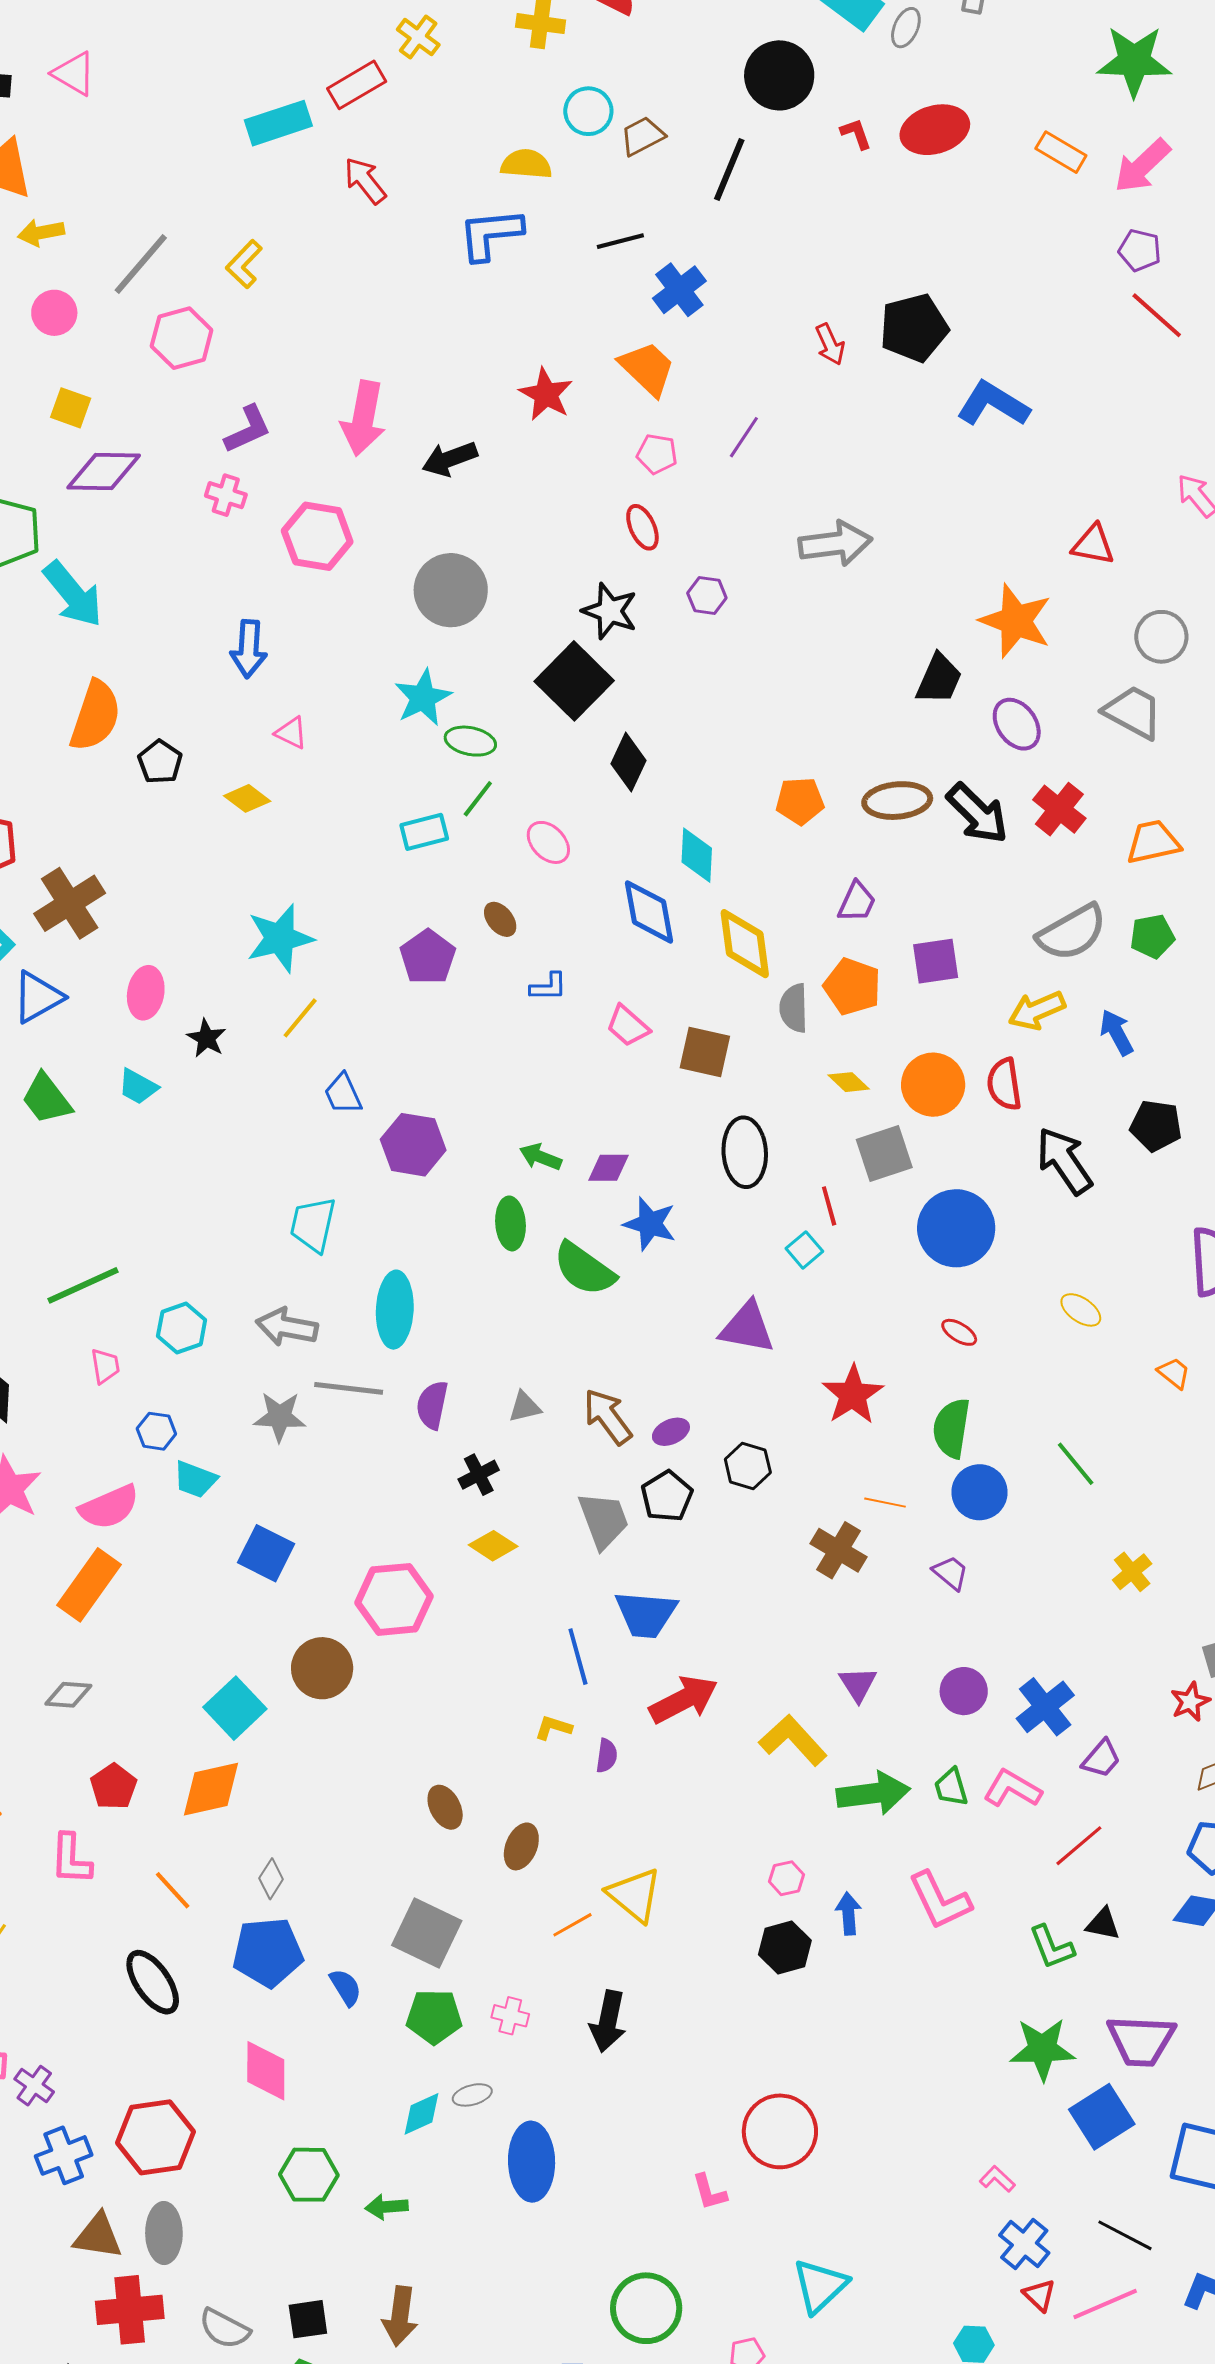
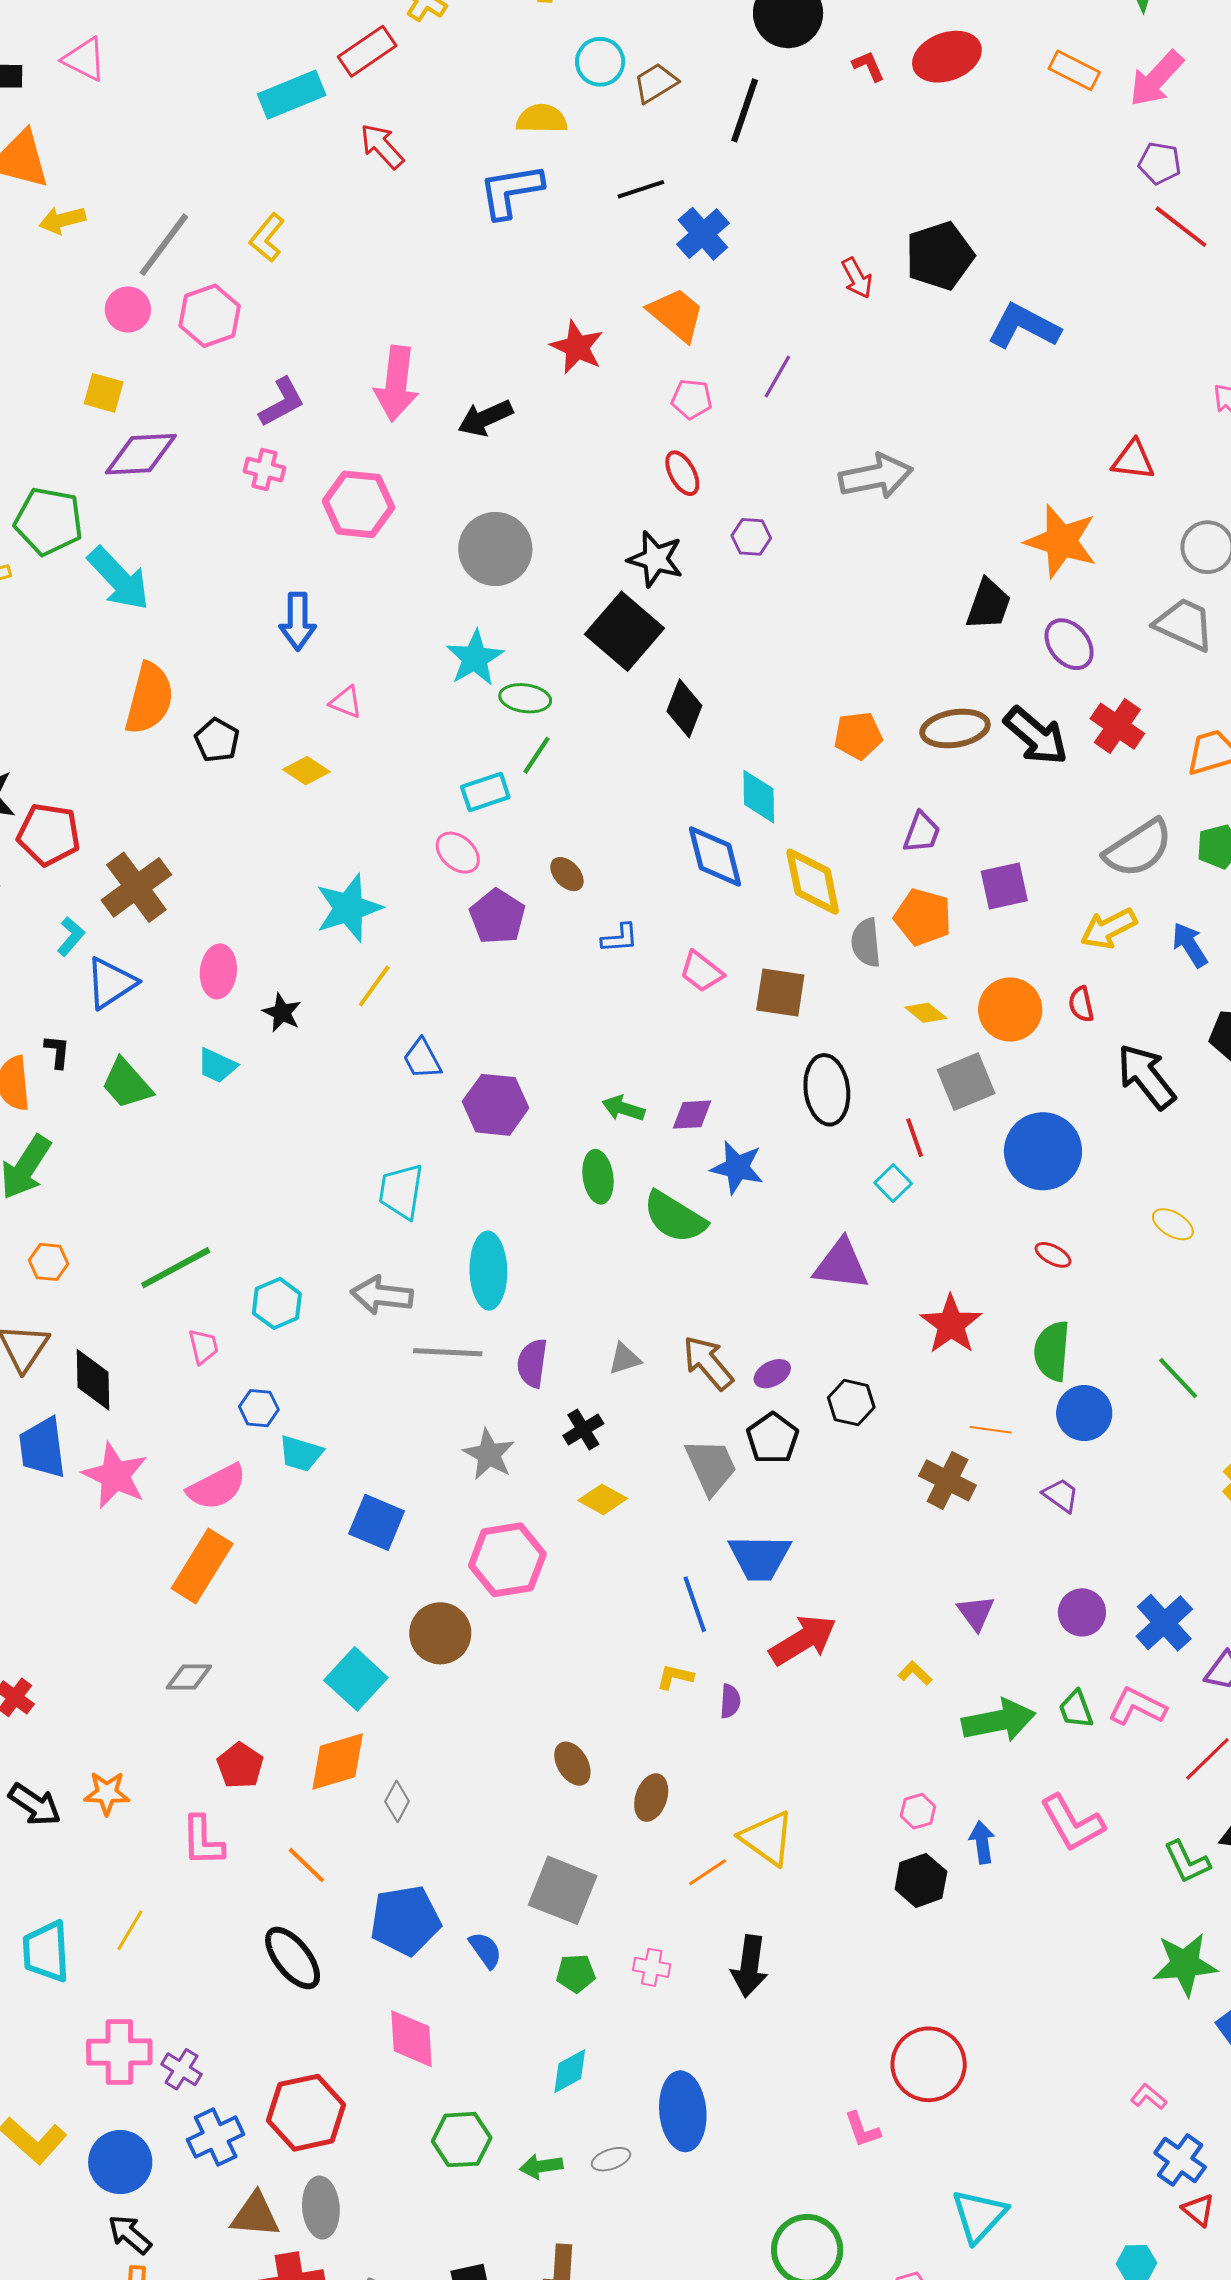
pink circle: (54, 313) -> (128, 310), moved
pink ellipse: (548, 842) -> (458, 853), moved
red semicircle: (1004, 1084) -> (1081, 1004), size x0.7
gray star: (280, 1417) -> (489, 1454), moved, turned 30
yellow L-shape: (793, 1740) -> (915, 1673), size x0.5
gray diamond: (271, 1879) -> (397, 1801), moved
green pentagon: (434, 2017) -> (576, 1973), size x0.7
gray ellipse: (472, 2095) -> (611, 2159), moved

